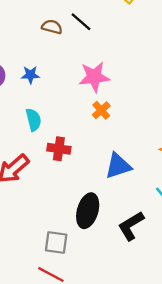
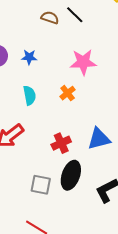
orange cross: (101, 110) -> (68, 93), moved
red cross: (59, 149) -> (61, 143), moved, turned -36
gray square: (56, 242) -> (41, 185), moved

